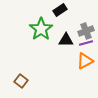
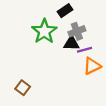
gray cross: (86, 31) -> (77, 31), moved
purple line: (86, 43) -> (84, 50), moved

